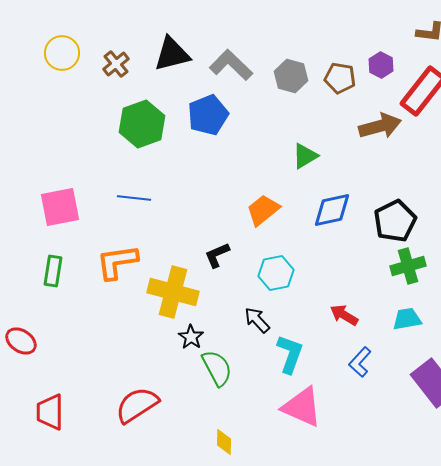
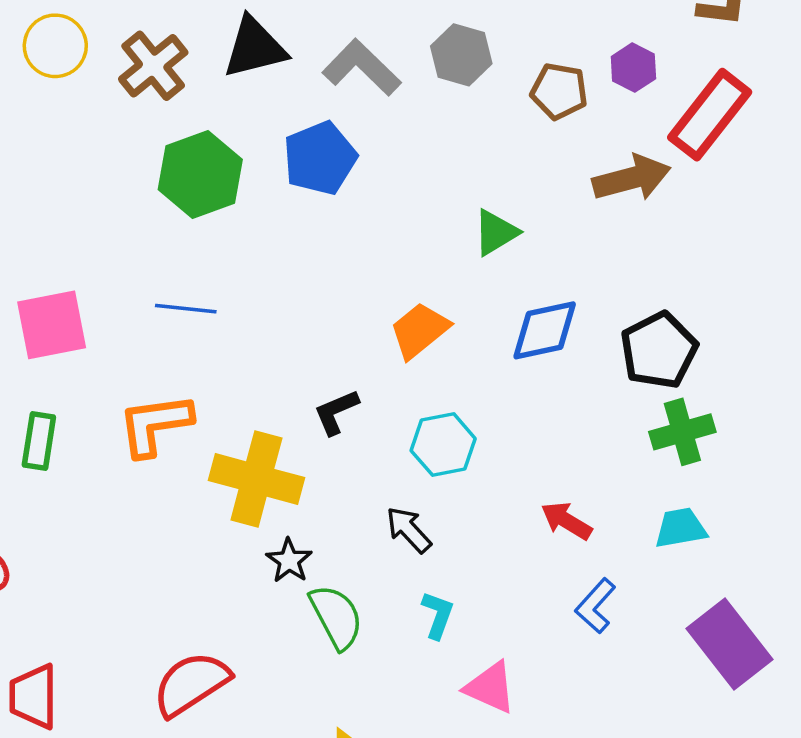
brown cross: (116, 64) -> (153, 66), size x1.4
gray hexagon: (291, 76) -> (461, 55), moved
cyan L-shape: (290, 354) -> (438, 615), moved, size x0.7
pink triangle: (302, 407) -> (490, 687), size x0.7

